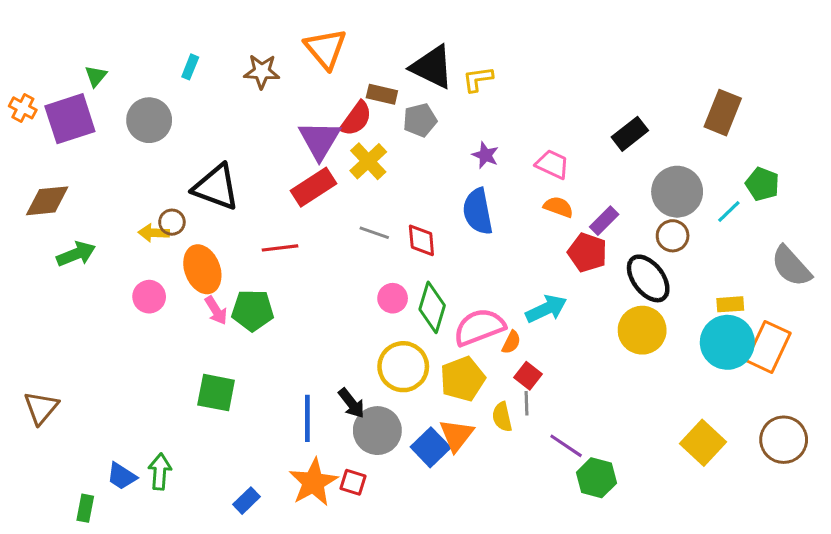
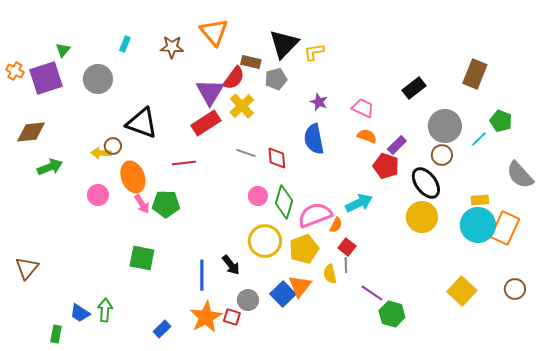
black triangle: (432, 67) -> (284, 44), turned 48
gray circle: (377, 431) -> (248, 300), moved, size x0.7
brown circle: (784, 440) -> (515, 289), size x0.7

